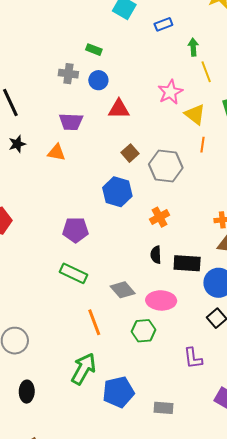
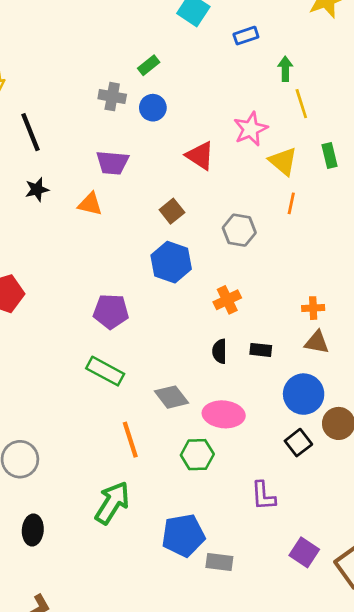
green rectangle: (94, 50) -> (149, 65), turned -63
red triangle: (119, 109) -> (200, 156), moved, turned 30
brown square: (130, 153) -> (172, 211), moved
gray hexagon: (166, 166) -> (239, 230), size x0.7
black rectangle: (187, 263) -> (261, 350), moved, size x0.6
blue pentagon: (118, 392) -> (183, 535), moved

